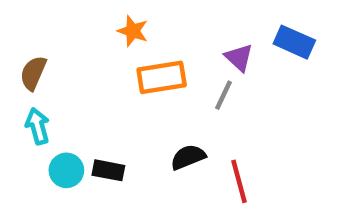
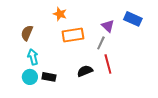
brown semicircle: (33, 73) -> (27, 33), moved
cyan arrow: (38, 126) -> (33, 57), moved
red line: (239, 181) -> (108, 64), moved

